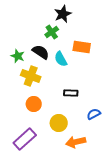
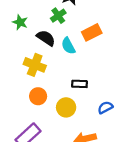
orange rectangle: (82, 47) -> (92, 32), turned -36
green star: (18, 56) -> (20, 22), moved
yellow circle: (59, 123) -> (66, 107), moved

